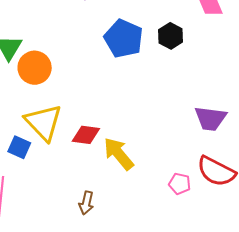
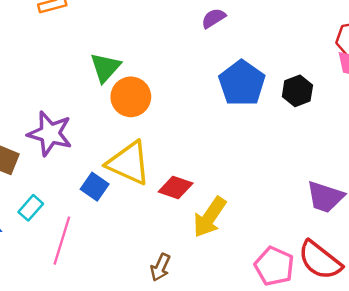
yellow triangle: (43, 122) -> (129, 163), turned -33
yellow arrow: (119, 154) -> (210, 217), turned -117
pink pentagon: (180, 184) -> (274, 266), size x1.5

